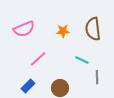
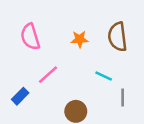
pink semicircle: (24, 29) -> (30, 37), turned 95
blue rectangle: (28, 86) -> (20, 96), moved

